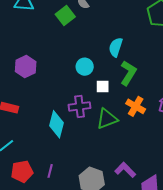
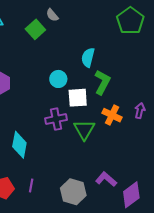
white square: (103, 87) -> (78, 98), size x1.5
green triangle: (107, 119) -> (84, 130), turned -35
cyan diamond: (57, 124) -> (19, 145), moved

